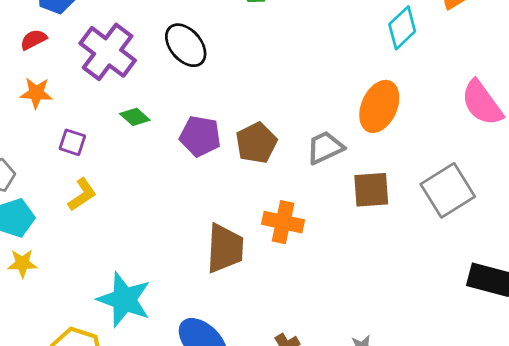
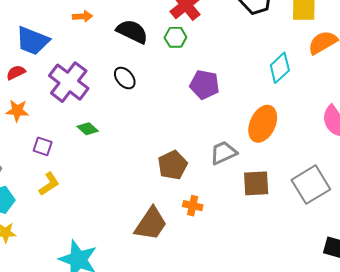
black ellipse: (186, 45) -> (125, 78), size x0.7
purple pentagon: (200, 136) -> (205, 85), moved
brown pentagon: (256, 143) -> (173, 165), moved
orange cross: (283, 222) -> (193, 206), size x0.7
brown trapezoid: (225, 248) -> (151, 224), turned 30

